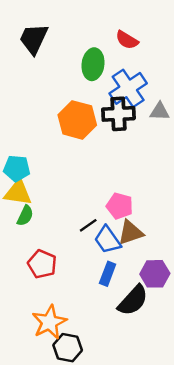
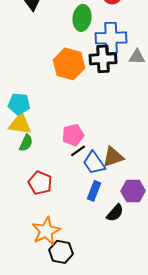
blue cross: (128, 88) -> (111, 38), turned 32
pink pentagon: (120, 206) -> (73, 135), moved, turned -30
black semicircle: (133, 300) -> (115, 213), size x0.7

